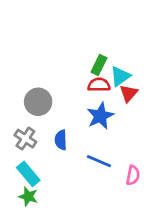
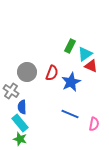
red semicircle: (99, 85) -> (52, 73), moved, turned 112
red triangle: (129, 93) -> (91, 66), turned -48
gray cross: (25, 139) -> (11, 91), moved
blue semicircle: (61, 140) -> (22, 107), moved

